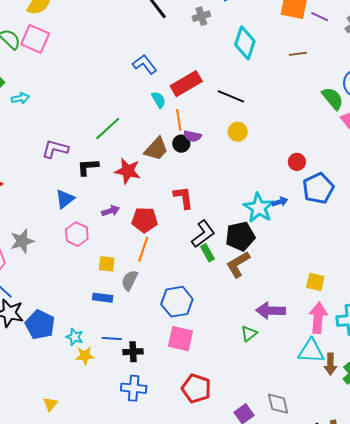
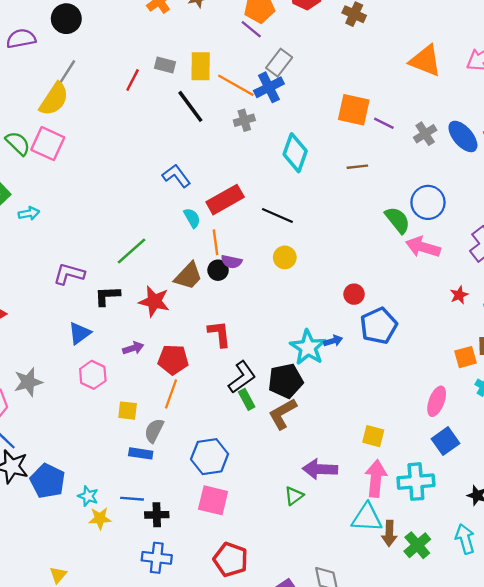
blue rectangle: (103, 298) -> (141, 453), moved

